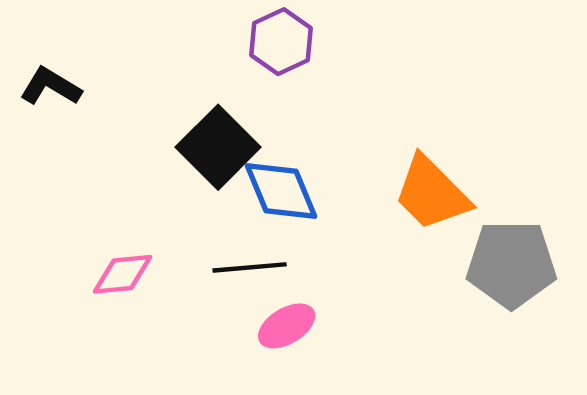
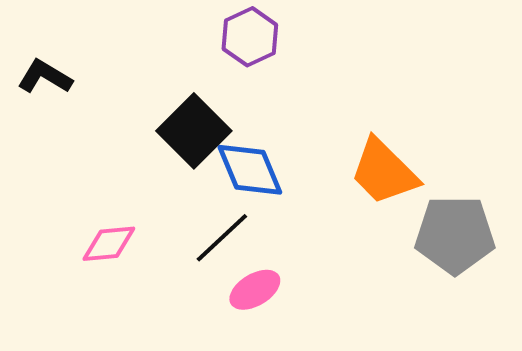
black line: (250, 267) -> (222, 238), turned -38

